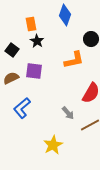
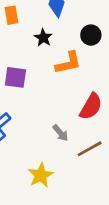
black star: (37, 41) -> (43, 38), moved

